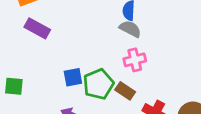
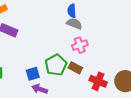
blue square: (73, 77) -> (33, 74), moved

